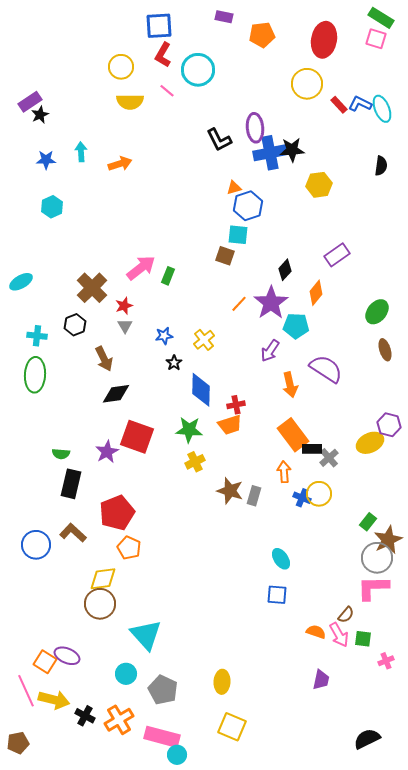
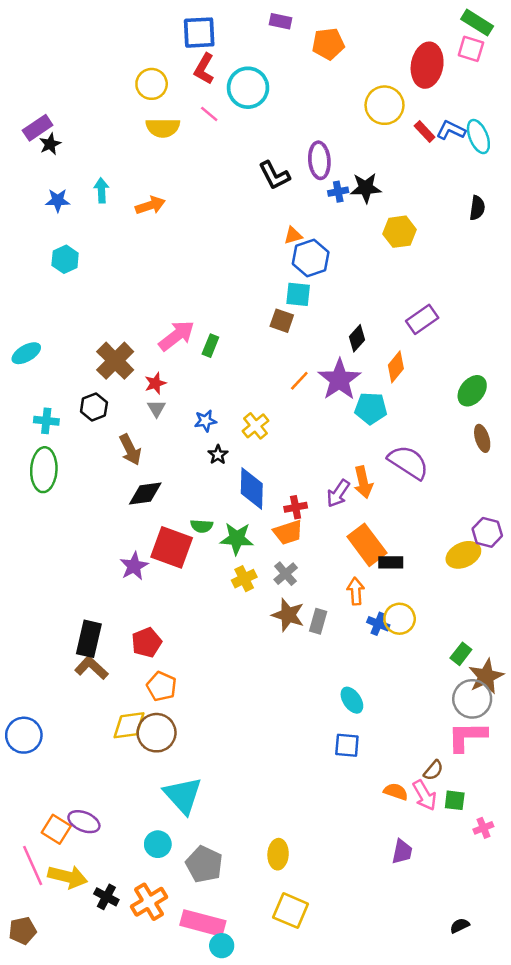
red ellipse: (324, 40) -> (427, 65), moved
blue cross: (270, 153) -> (338, 192), size x0.5
purple arrow: (270, 351) -> (338, 493), moved
green semicircle: (61, 454) -> (202, 526), moved
gray cross: (329, 458) -> (286, 574), moved
black rectangle: (71, 484) -> (89, 639), moved
red pentagon: (117, 513) -> (147, 643), size x0.7
blue circle: (36, 545) -> (24, 735), moved
brown circle: (100, 604) -> (157, 733), moved
black semicircle: (367, 739) -> (460, 926), size x0.6

